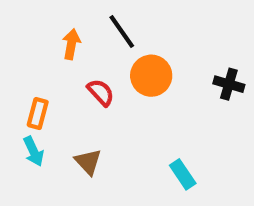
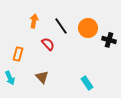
black line: (122, 32) -> (61, 26), moved
orange circle: (151, 76) -> (88, 28), moved
cyan arrow: (33, 151) -> (10, 78), moved

